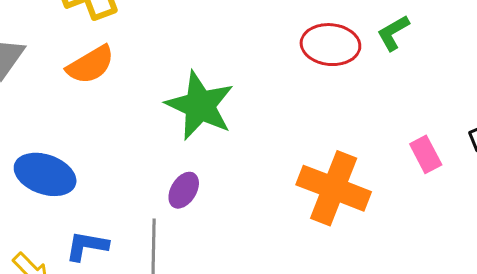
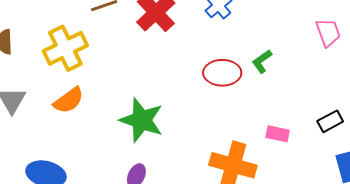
pink rectangle: (426, 154) -> (278, 134), moved, turned -45

